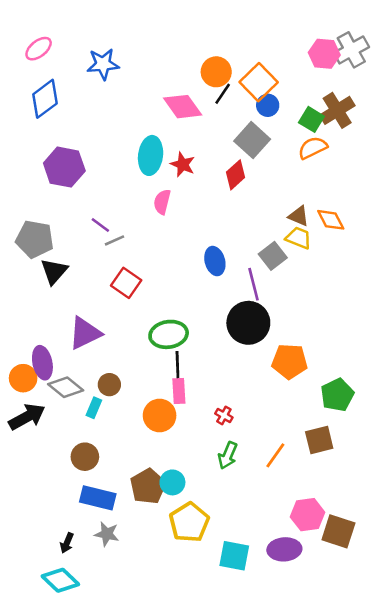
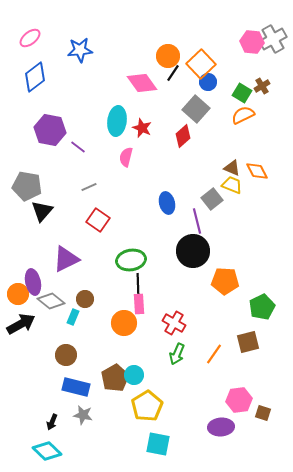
brown cross: (337, 110) -> (262, 86), size x0.6
purple line: (100, 225) -> (78, 147), moved
red cross: (224, 415) -> (174, 323), size x1.6
brown square: (338, 531) -> (263, 413), size x0.6
cyan square: (234, 556) -> (158, 444), moved

